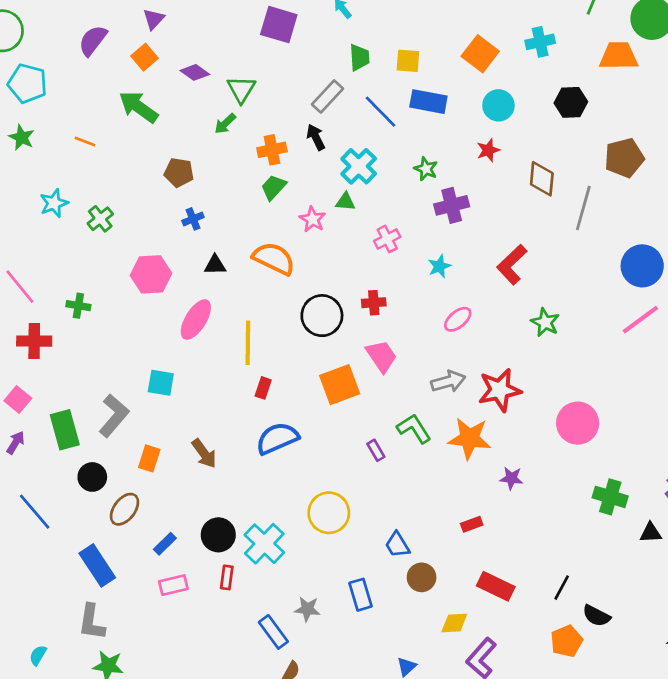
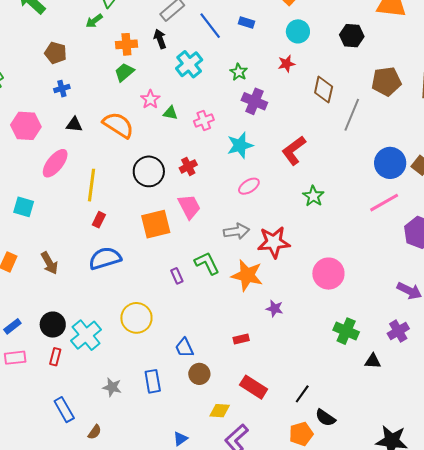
blue rectangle: (428, 102) -> (246, 22), size x0.6
green triangle: (345, 202) -> (170, 113), moved
purple cross: (452, 205) -> (254, 101), turned 30
cyan star: (439, 266) -> (240, 145), size x1.5
red cross: (374, 303) -> (188, 166), turned -30
blue rectangle: (273, 632) -> (64, 410), moved

